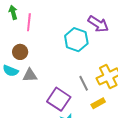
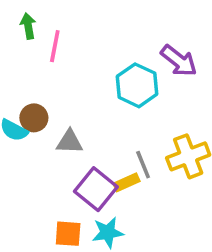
brown circle: (20, 52) -> (34, 118), moved
gray triangle: (30, 75) -> (70, 142), moved
yellow rectangle: (98, 103) -> (127, 182), moved

